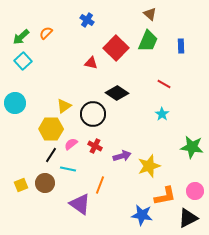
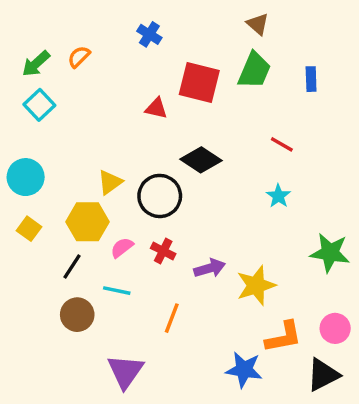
red square: (116, 48) -> (199, 82), turned -30
black line: (51, 155) -> (72, 266), moved
yellow square: (21, 185) -> (29, 229), moved, turned -32
purple triangle: (80, 204) -> (125, 371), moved, turned 30

